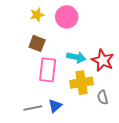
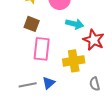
cyan arrow: (76, 57) -> (75, 24), moved
gray semicircle: (103, 97) -> (95, 84), moved

